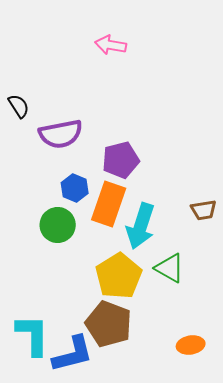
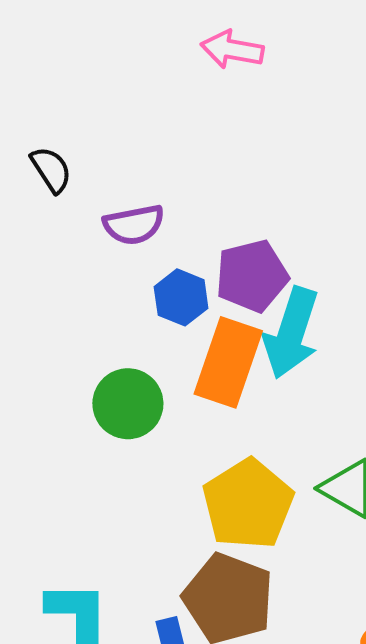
purple semicircle: (61, 134) -> (134, 225), size x0.7
blue hexagon: (75, 188) -> (181, 297), moved
cyan arrow: (141, 226) -> (291, 333), moved

